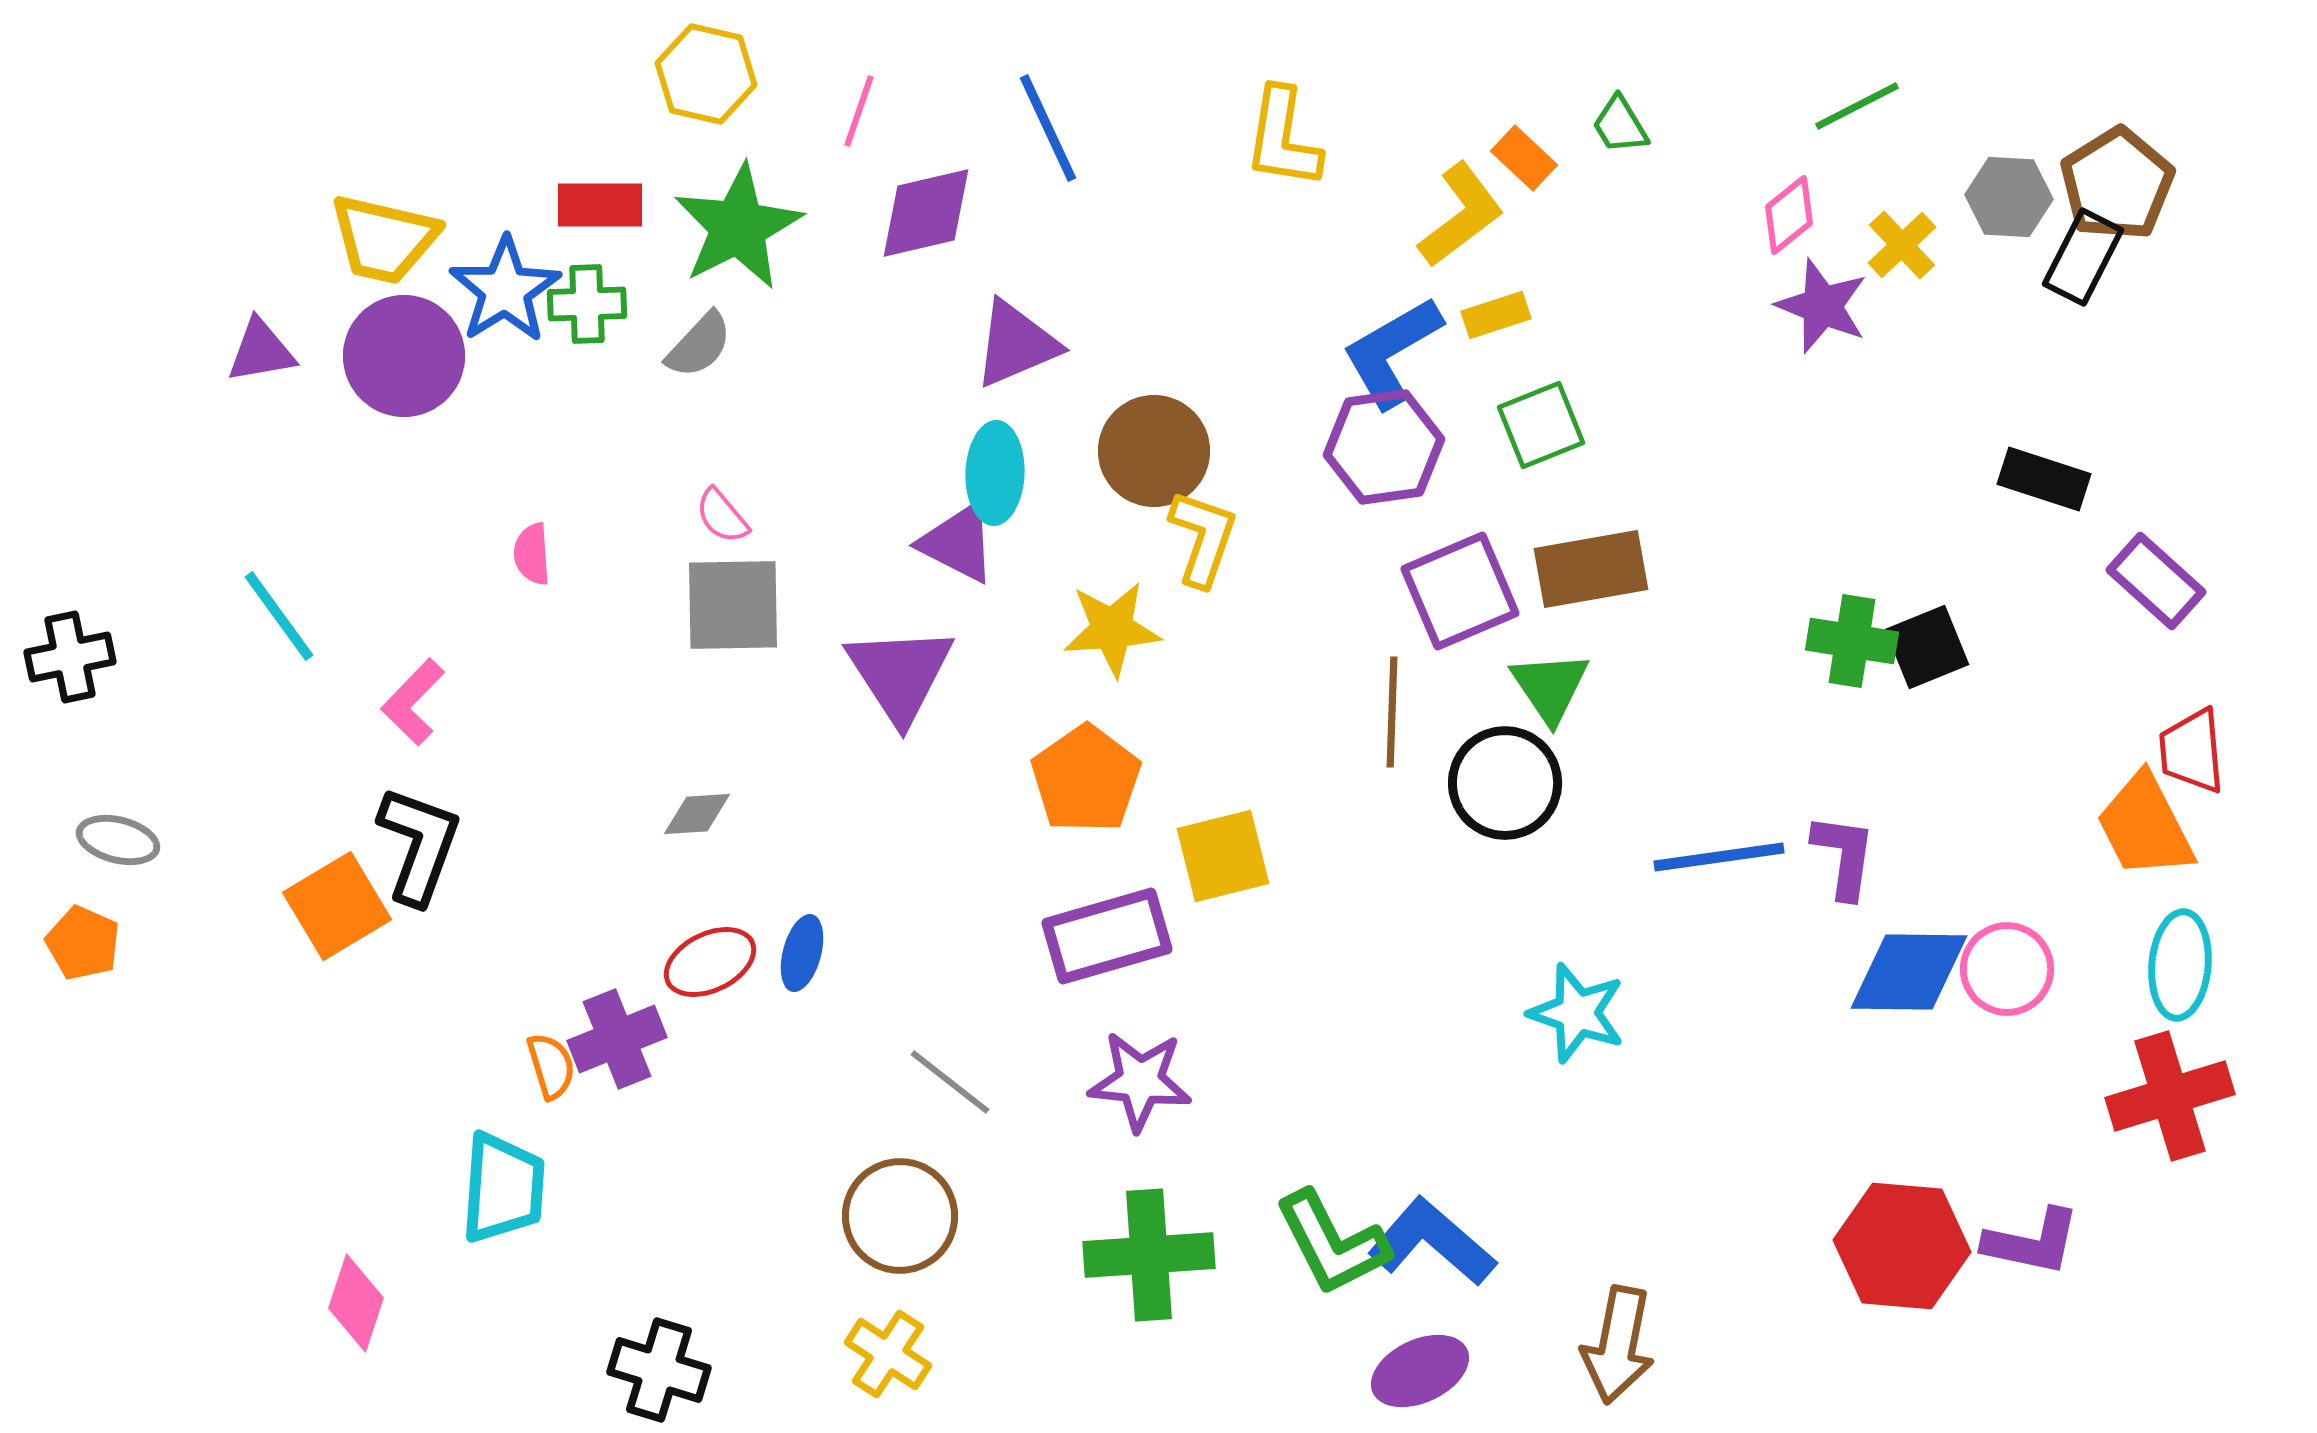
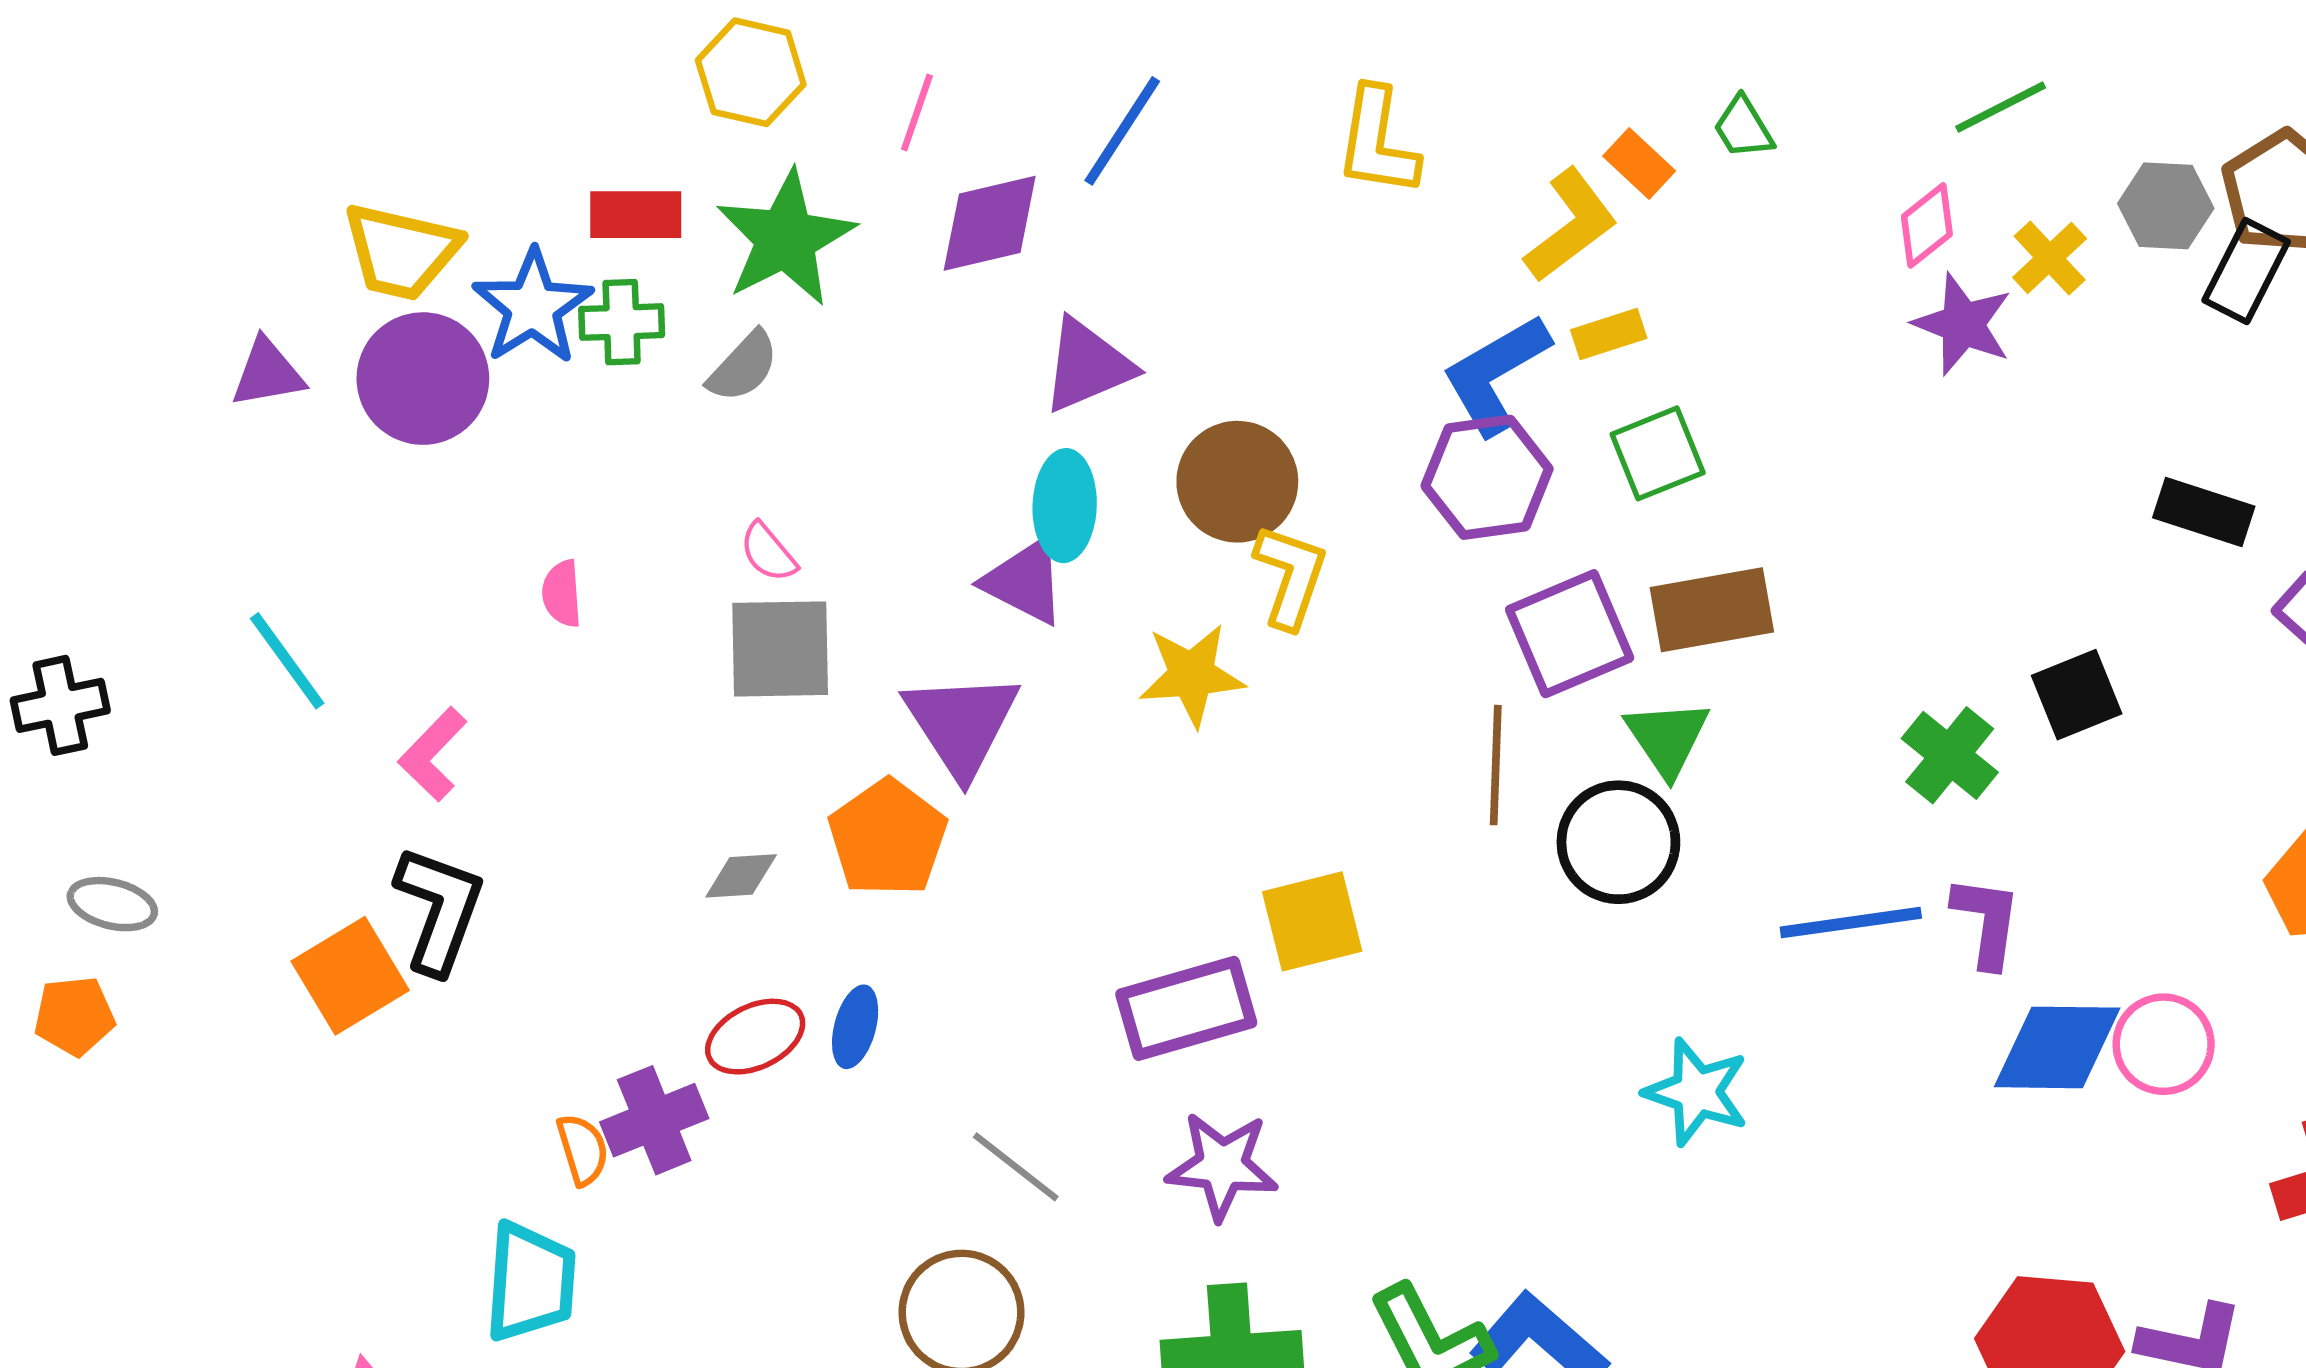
blue line: (1048, 128) -> (1122, 131), turned 58
green cross: (1852, 641) -> (1950, 755), moved, turned 30
orange pentagon: (1086, 779) -> (888, 838), moved
orange pentagon: (83, 943) -> (74, 1016), turned -30

